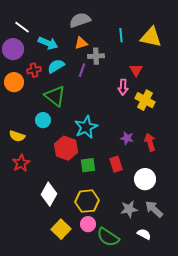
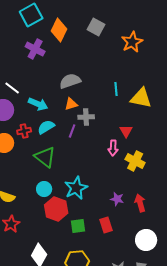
cyan line: (121, 35) -> (116, 89), moved
cyan circle: (43, 120) -> (44, 189), moved
white circle: (145, 179) -> (146, 240), moved

